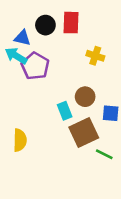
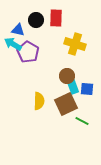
yellow cross: (95, 56) -> (75, 44), size x1.5
cyan rectangle: (65, 111) -> (73, 87), moved
yellow semicircle: (20, 140) -> (39, 101), moved

